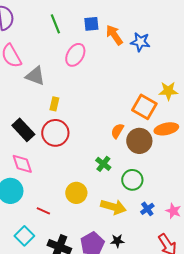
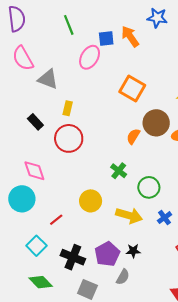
blue square: (91, 24) -> (106, 39), moved
blue star: (140, 42) -> (157, 18), moved
orange square: (144, 107) -> (132, 88), moved
black rectangle: (23, 130) -> (35, 122), moved, size x0.7
brown circle: (139, 141) -> (156, 123), moved
red line: (43, 211) -> (56, 220), turned -64

